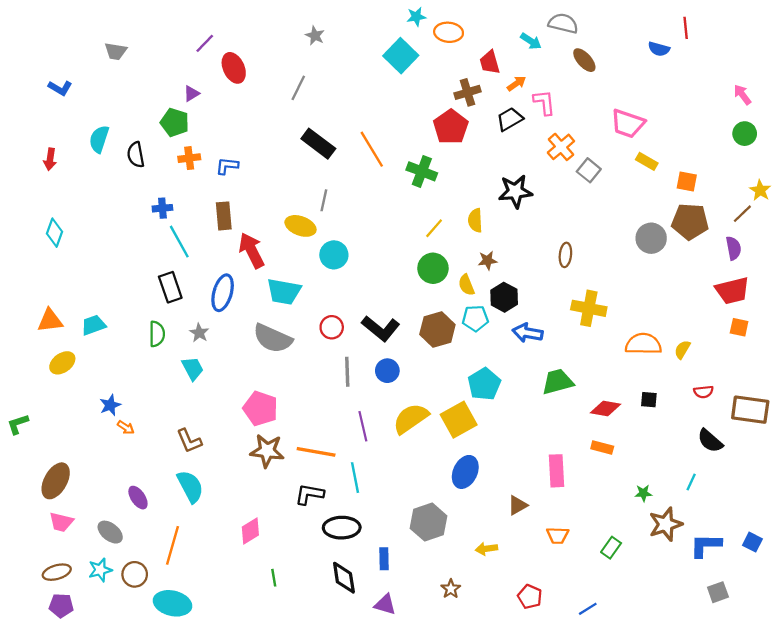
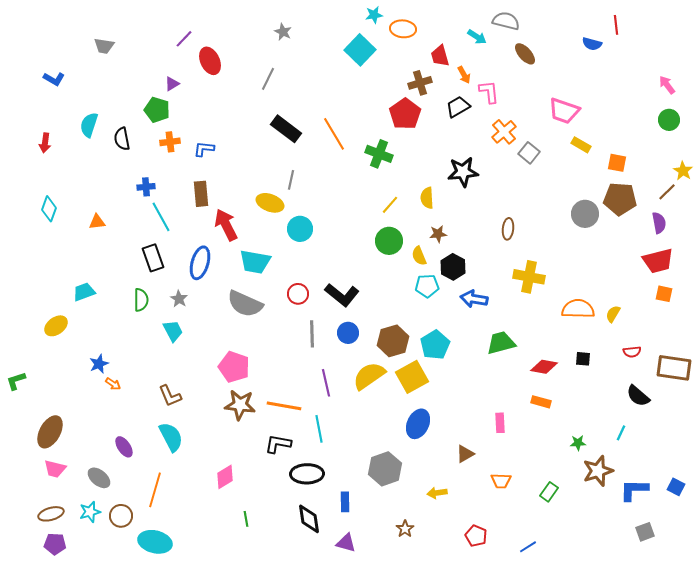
orange arrow: (516, 83) -> (464, 75), turned 96
orange triangle: (50, 321) -> (97, 222), moved, size x0.7
brown hexagon: (437, 329) -> (393, 341), moved
pink rectangle: (557, 471) -> (500, 423), size x0.7

